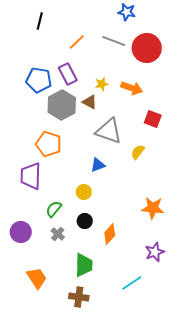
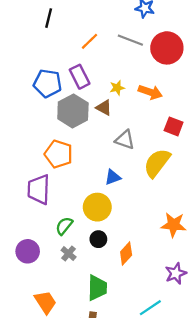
gray triangle: (109, 131) -> (125, 140), size x0.7
yellow semicircle: (138, 152) -> (157, 163), size x1.8
yellow circle: (84, 192) -> (97, 207), size x1.6

